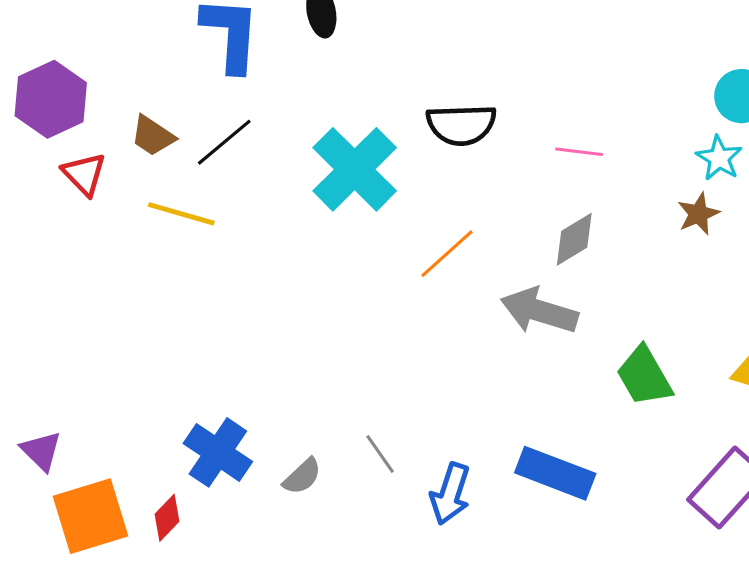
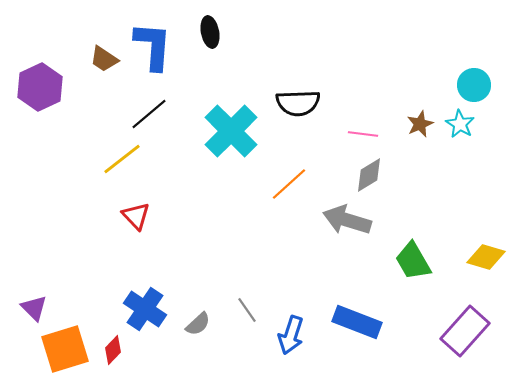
brown trapezoid: (153, 136) -> (104, 59), moved
pink line: (579, 152) -> (363, 134), moved
red triangle: (84, 174) -> (136, 216), moved
yellow line: (181, 214) -> (122, 159), turned -54
brown star: (698, 214) -> (420, 124), moved

